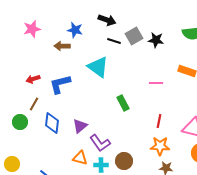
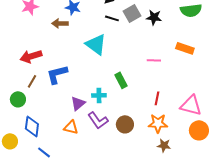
red arrow: (33, 79) -> (31, 56), size x1.5
blue L-shape: (60, 84) -> (57, 74), moved
blue diamond: (52, 123) -> (32, 126), moved
orange triangle: (80, 158) -> (71, 127), moved
brown circle: (124, 161) -> (125, 124), moved
cyan cross: (101, 165) -> (99, 95), moved

